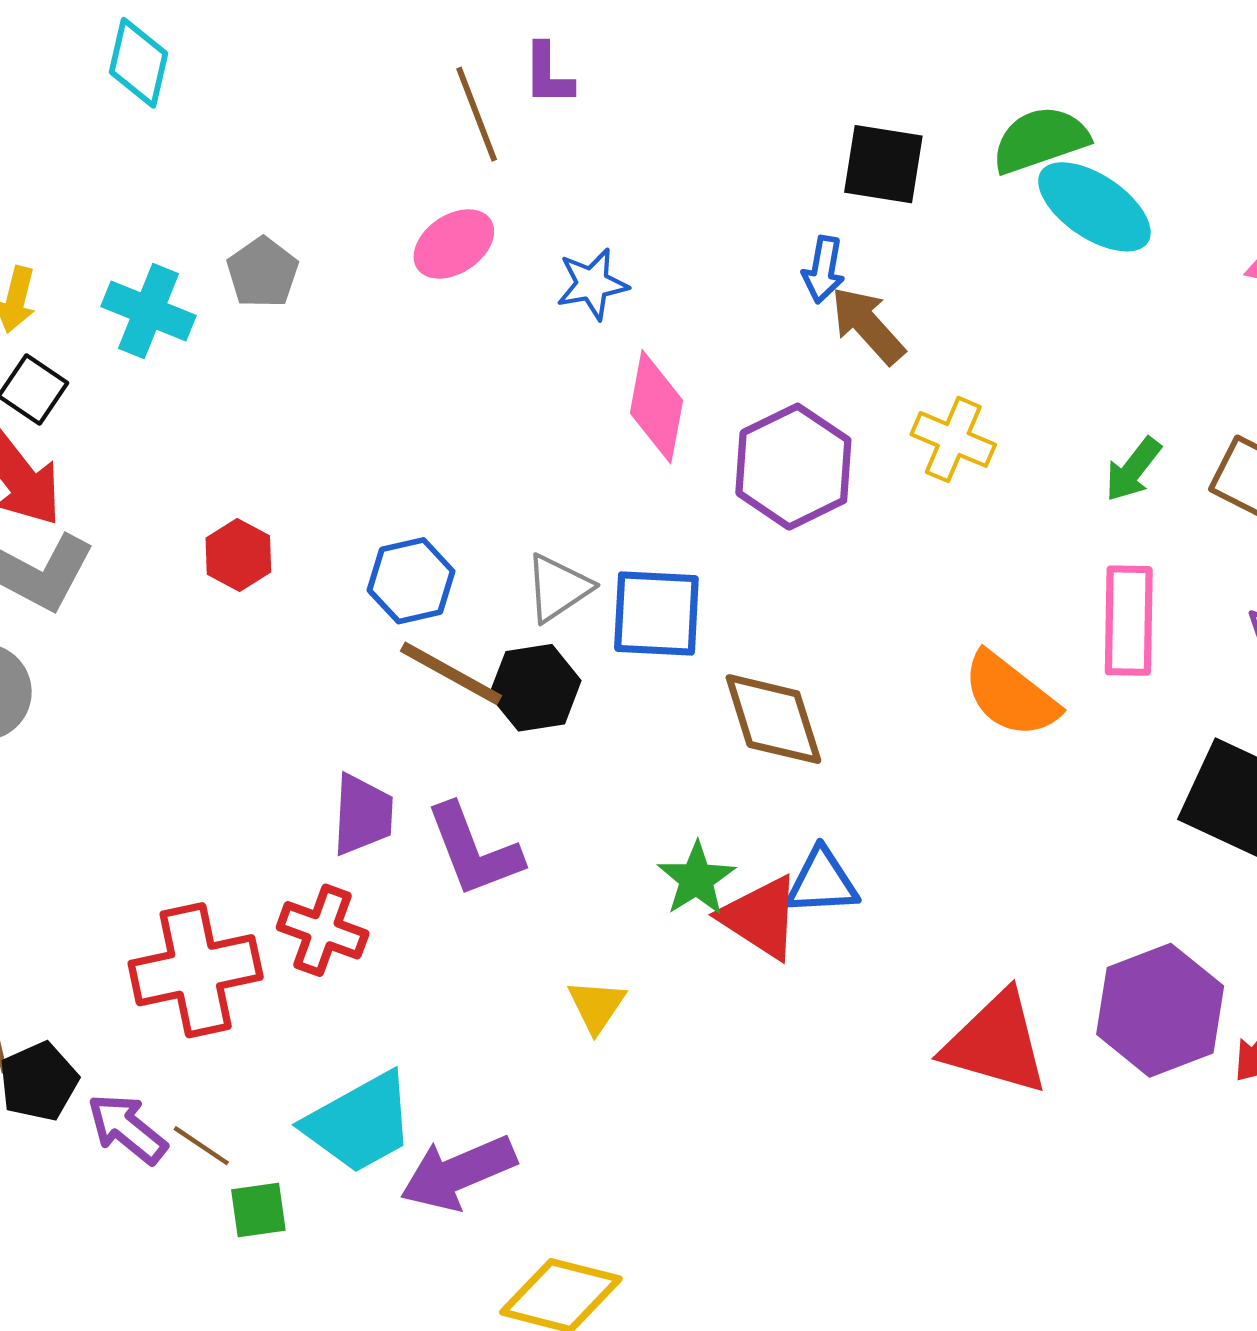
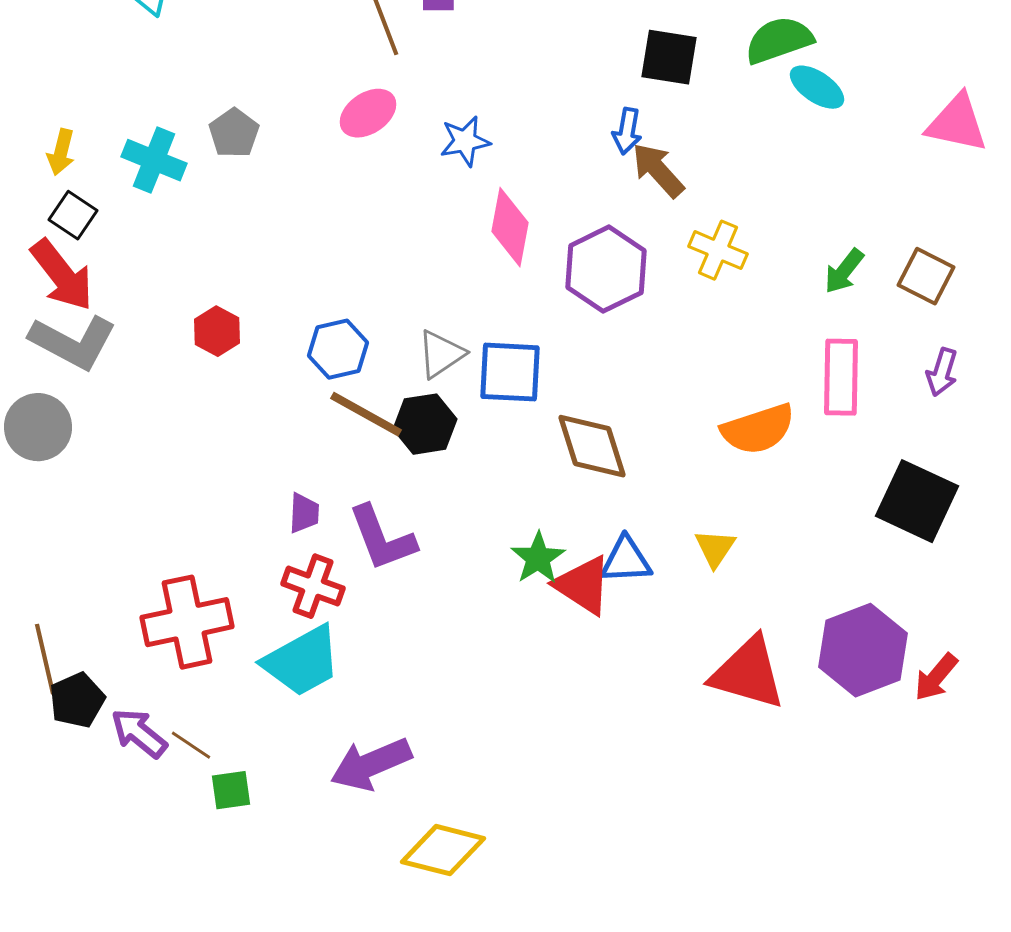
cyan ellipse: (1094, 207) -> (817, 87), size x0.7
orange semicircle: (1010, 695) -> (758, 429), turned -56
purple trapezoid: (363, 815) -> (304, 513), size x0.7
red cross: (323, 930) -> (313, 586), moved
yellow triangle: (597, 1006) -> (715, 548), moved
cyan trapezoid: (360, 1123) -> (302, 661), moved

